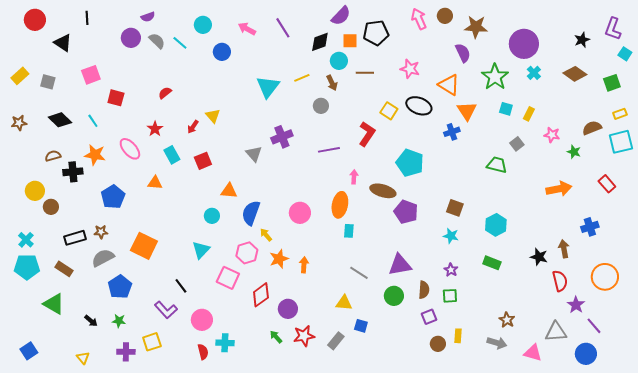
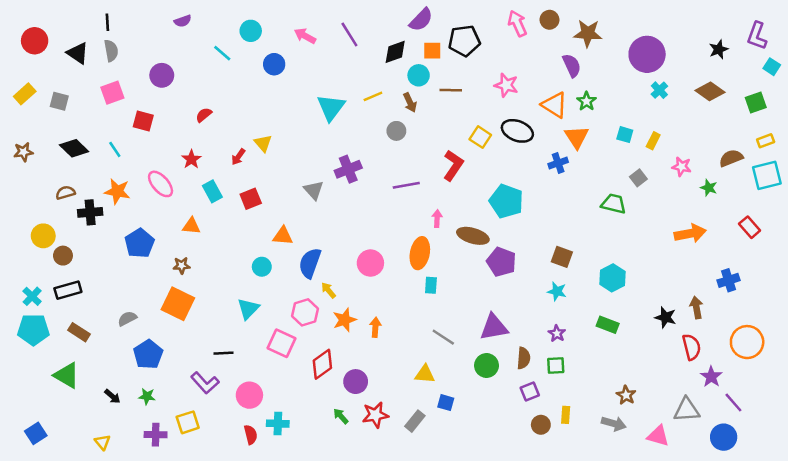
red circle: (35, 20) -> (35, 41), moved
purple circle: (131, 38) -> (162, 75), moved
gray semicircle: (157, 41) -> (111, 51), moved, turned 36
green star: (495, 77) -> (587, 101), moved, size x0.6
brown star: (101, 232) -> (182, 265), moved
black rectangle: (75, 238) -> (68, 290), moved
gray semicircle: (103, 258) -> (127, 319), size x0.7
black line: (181, 286) -> (223, 353), turned -56

